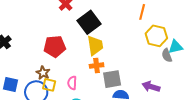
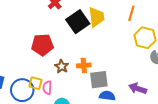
yellow trapezoid: (95, 45) -> (96, 17), moved
brown star: (43, 73) -> (62, 66), moved
pink semicircle: (72, 83) -> (47, 88), moved

